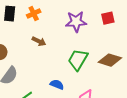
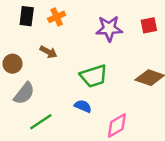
brown arrow: (39, 41) -> (48, 52), moved
green trapezoid: (78, 60) -> (94, 76), moved, turned -140

